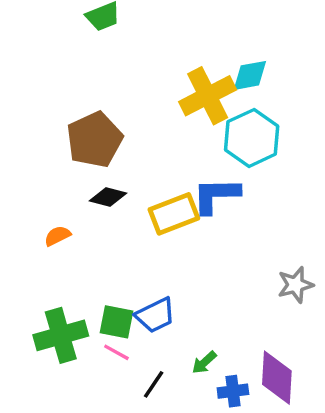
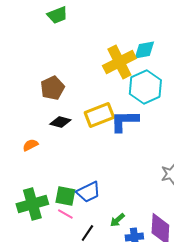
brown pentagon: (95, 140) -> (52, 88), size x0.7
yellow rectangle: (174, 214) -> (99, 115), moved

